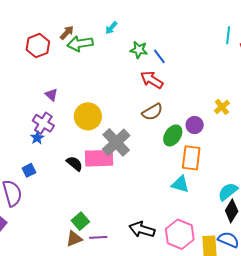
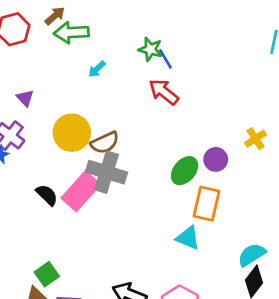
cyan arrow: (111, 28) -> (97, 69), moved
blue line: (159, 56) -> (165, 59), moved
brown semicircle: (152, 112) -> (105, 143), moved
gray cross: (116, 142) -> (106, 172), turned -36
pink rectangle: (99, 158) -> (81, 191), turned -52

